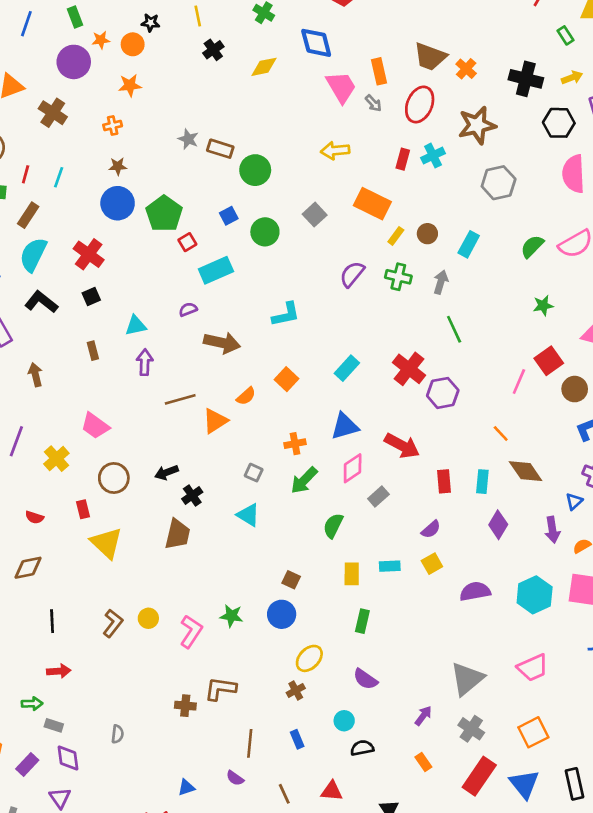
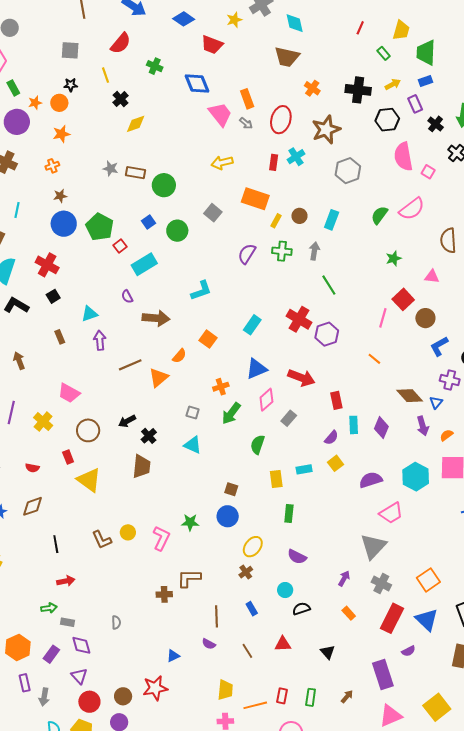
brown trapezoid: (430, 57) -> (287, 57), moved
yellow diamond: (264, 67) -> (136, 124), moved
purple semicircle: (188, 309) -> (127, 296), turned -88
brown diamond: (526, 471) -> (410, 396), moved
cyan rectangle: (482, 482) -> (354, 425), moved
brown L-shape: (113, 623) -> (102, 540), turned 125
pink trapezoid: (533, 668) -> (391, 513), moved

